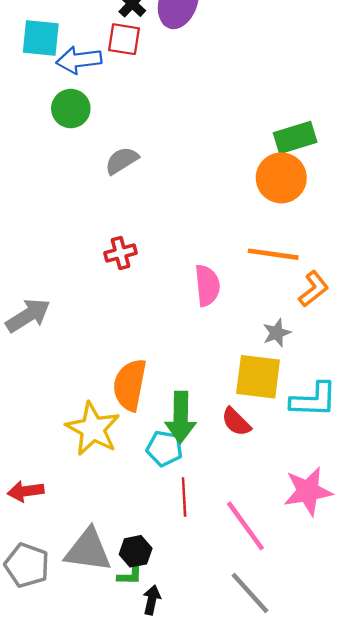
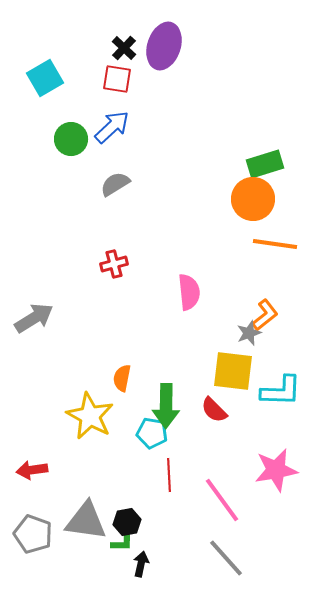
cyan square: (41, 38) -> (45, 78), turned -36
blue arrow: (79, 60) -> (112, 127), moved, turned 144
orange line: (273, 254) -> (275, 244), moved
orange L-shape: (314, 289) -> (265, 315), moved
orange semicircle: (130, 385) -> (122, 378), size x0.6

